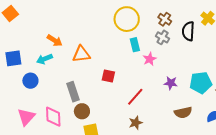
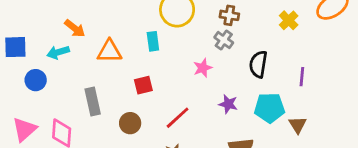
brown cross: (165, 19) -> (229, 15), turned -32
black semicircle: (188, 31) -> (258, 64), moved
cyan rectangle: (135, 45) -> (153, 41), moved
red square: (108, 76) -> (143, 85), turned -32
brown circle: (82, 111) -> (130, 123), moved

